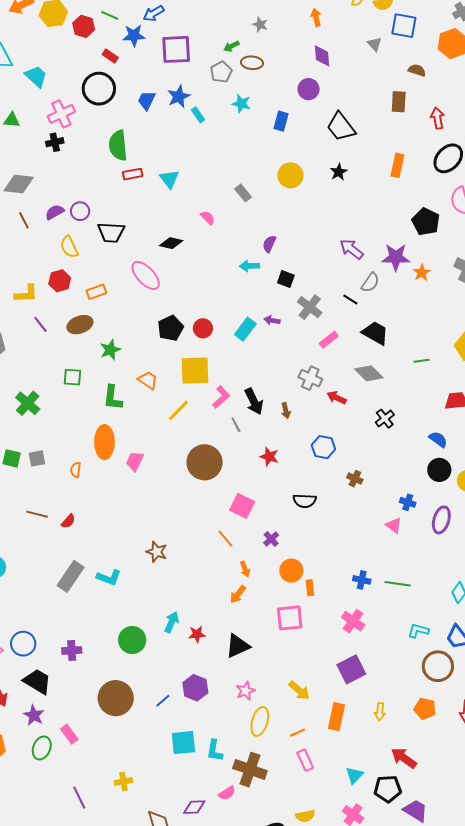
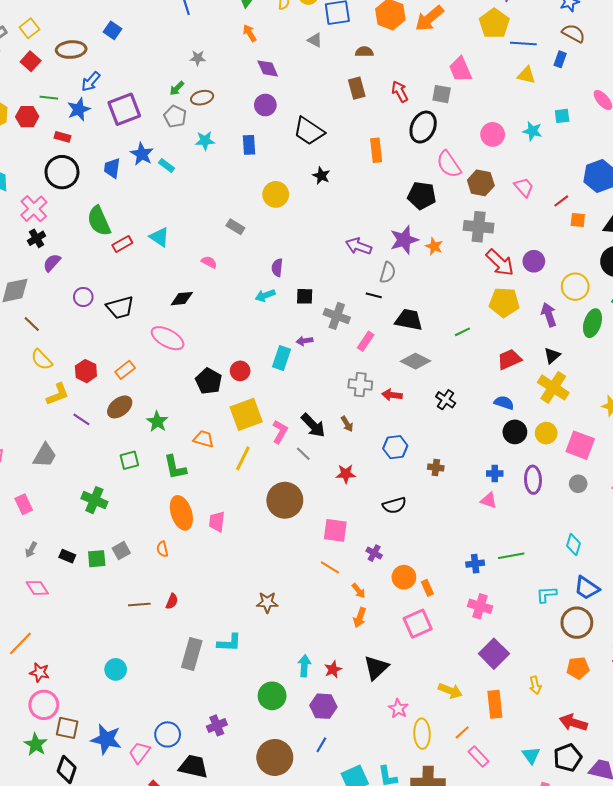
purple semicircle: (55, 212) -> (52, 263), moved
yellow semicircle: (69, 247) -> (42, 360), moved
purple hexagon: (195, 688) -> (323, 706), moved

